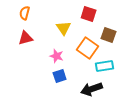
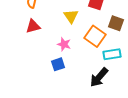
blue square: (60, 76) -> (58, 64), moved
black arrow: (92, 89) -> (99, 77), turned -30

